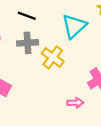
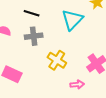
yellow cross: (53, 57) -> (57, 60), moved

